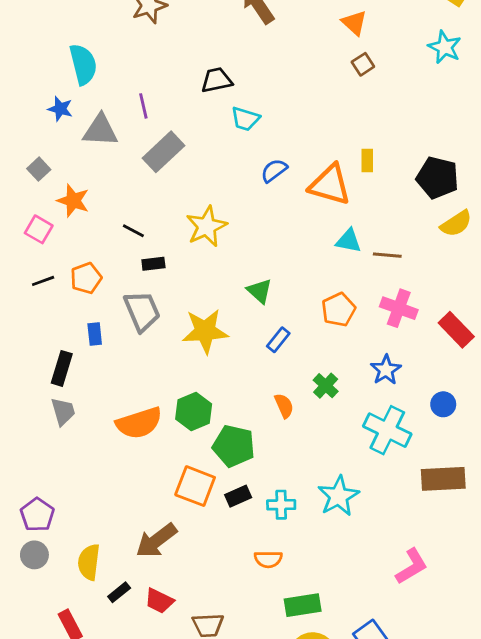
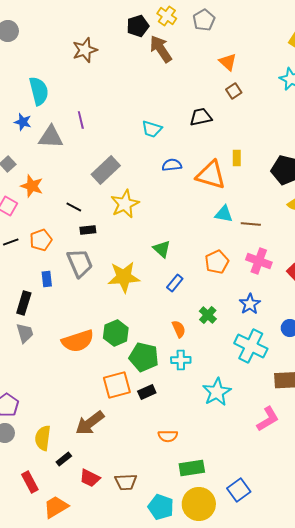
black trapezoid: (217, 80) -> (201, 117), moved
gray rectangle: (164, 152) -> (106, 170), moved
blue semicircle: (274, 170) -> (172, 165), turned 30
orange square: (195, 486) -> (117, 385), turned -36
cyan cross: (281, 505) -> (181, 360), moved
pink L-shape: (412, 566) -> (268, 419), moved
red trapezoid: (159, 601) -> (90, 478), moved

